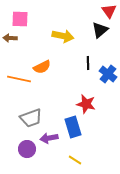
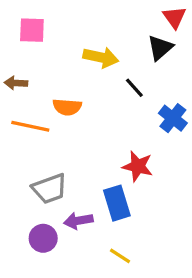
brown arrow: (10, 38) -> (16, 83), moved
black line: (88, 63) -> (134, 88), moved, turned -40
orange semicircle: (42, 67) -> (67, 107), turned 30

